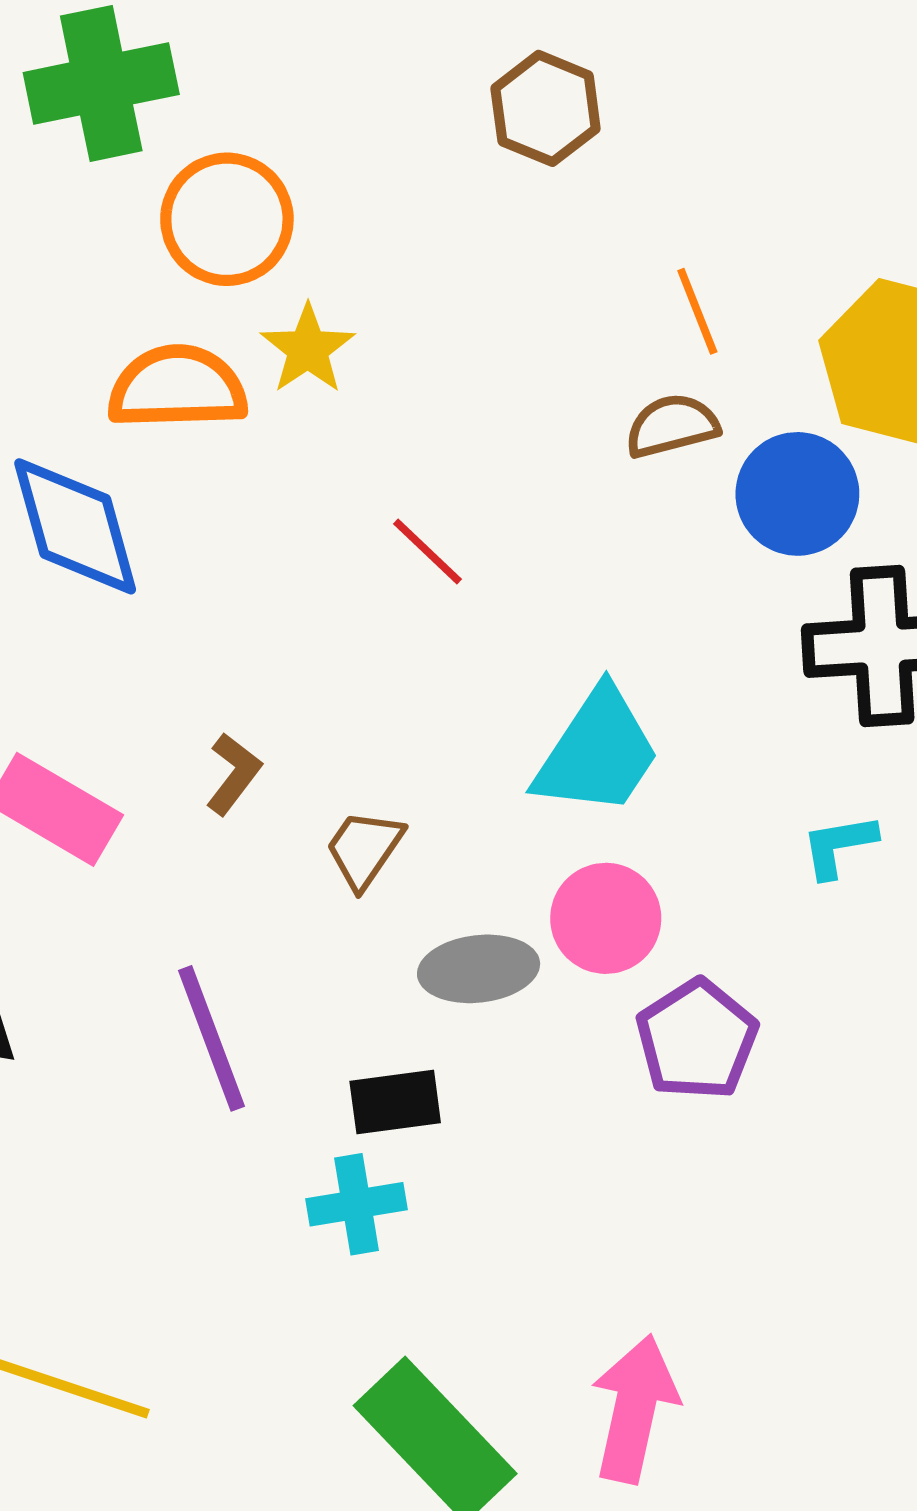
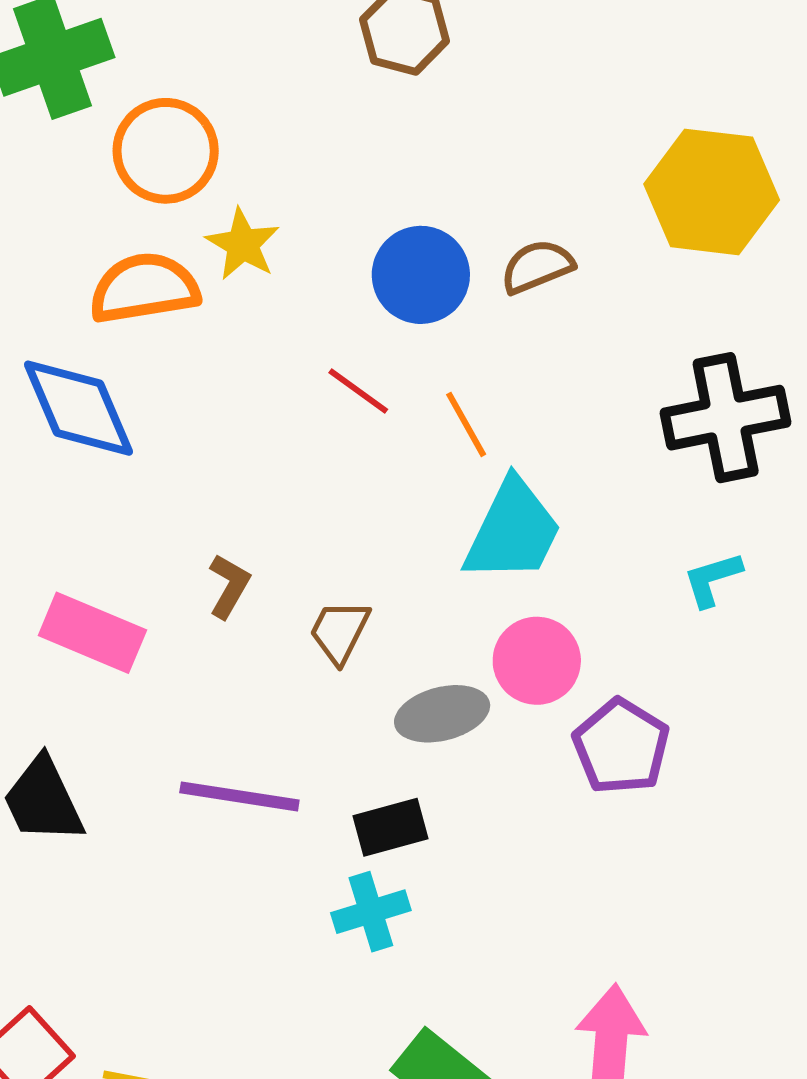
orange line: (697, 311) -> (466, 424), moved
blue circle: (797, 494) -> (421, 275), moved
purple line: (211, 1038) -> (239, 796), turned -53

